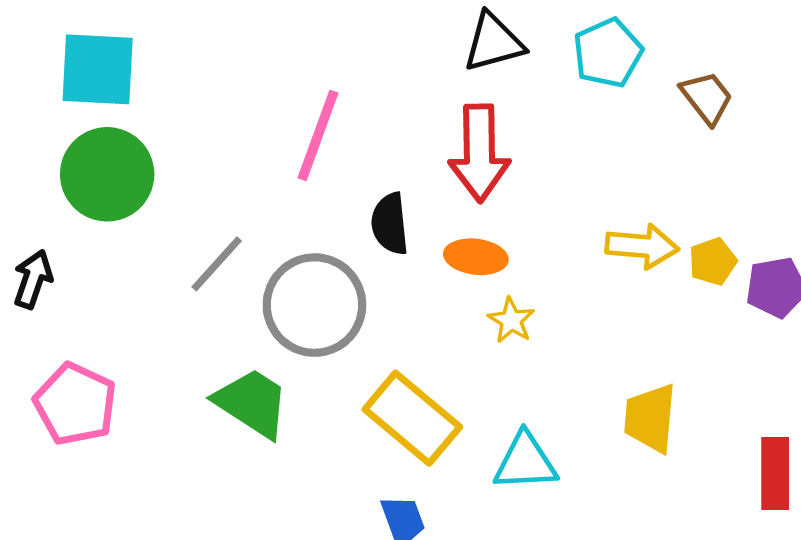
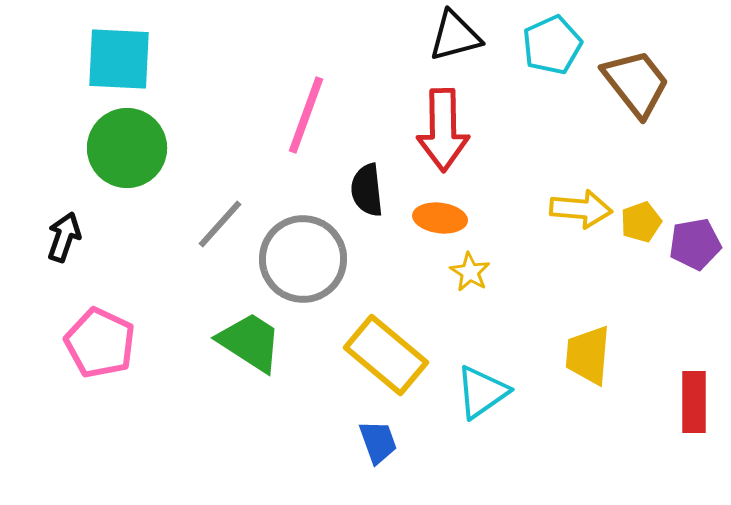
brown trapezoid: (707, 98) -> (636, 83), size x1.5
cyan triangle: (525, 462) -> (482, 392), turned -32

